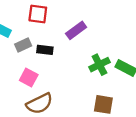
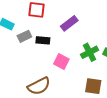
pink square: (29, 77) -> (61, 61), moved

